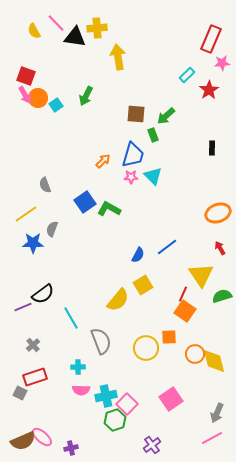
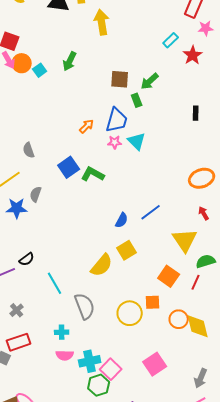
black semicircle: (43, 294) -> (27, 259), size x0.7
red line: (183, 294) -> (196, 282), moved

